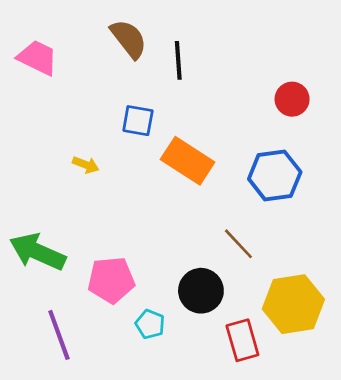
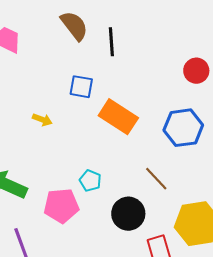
cyan pentagon: (150, 324) -> (90, 181), moved

